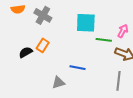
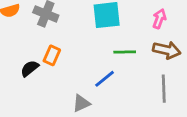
green line: (104, 40) -> (125, 52), moved
blue line: (78, 68) -> (105, 79), turned -42

